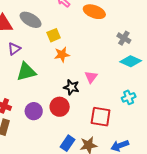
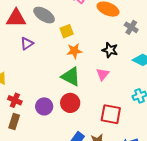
gray cross: (124, 38) -> (131, 27), moved
green triangle: (26, 72) -> (71, 77), moved, turned 40
black star: (71, 87) -> (110, 50), moved

